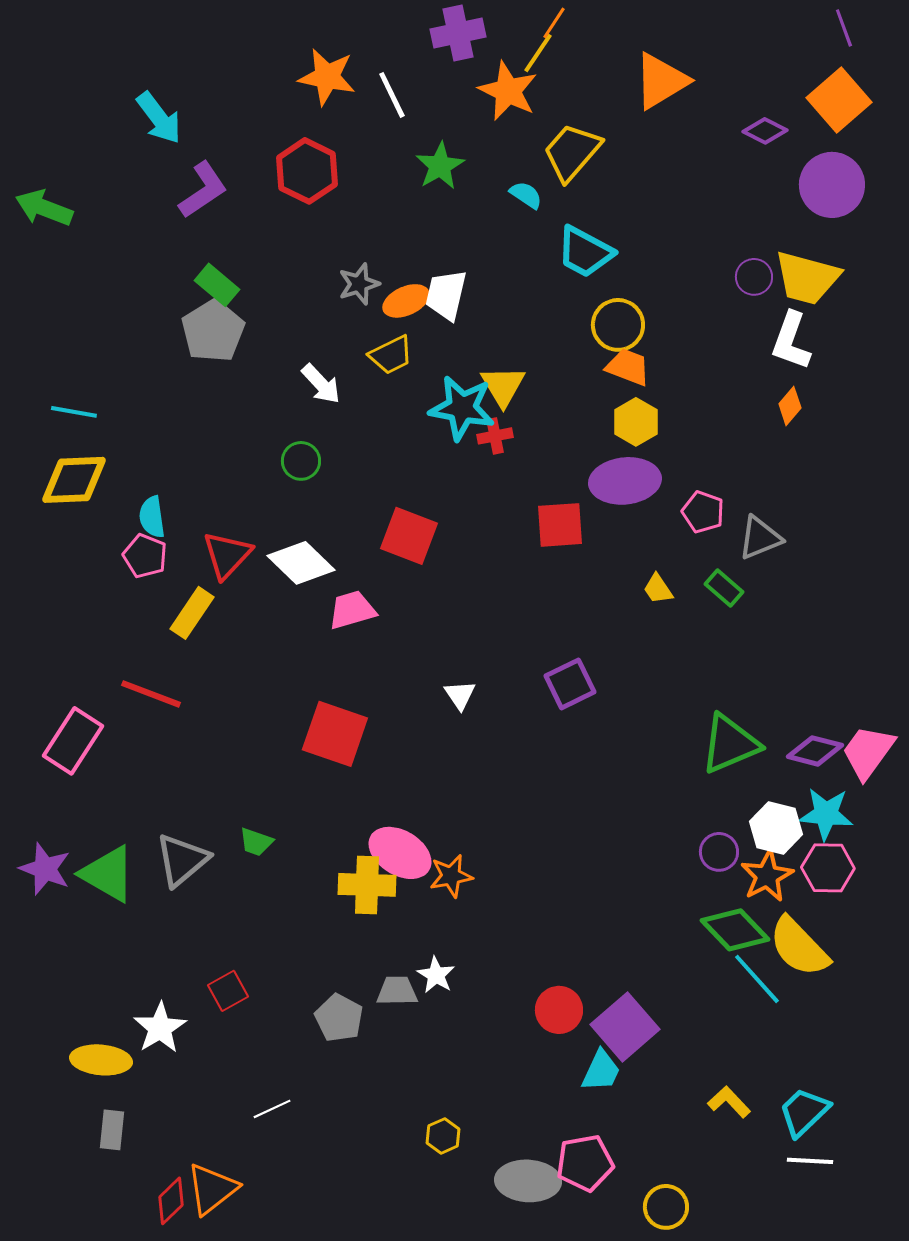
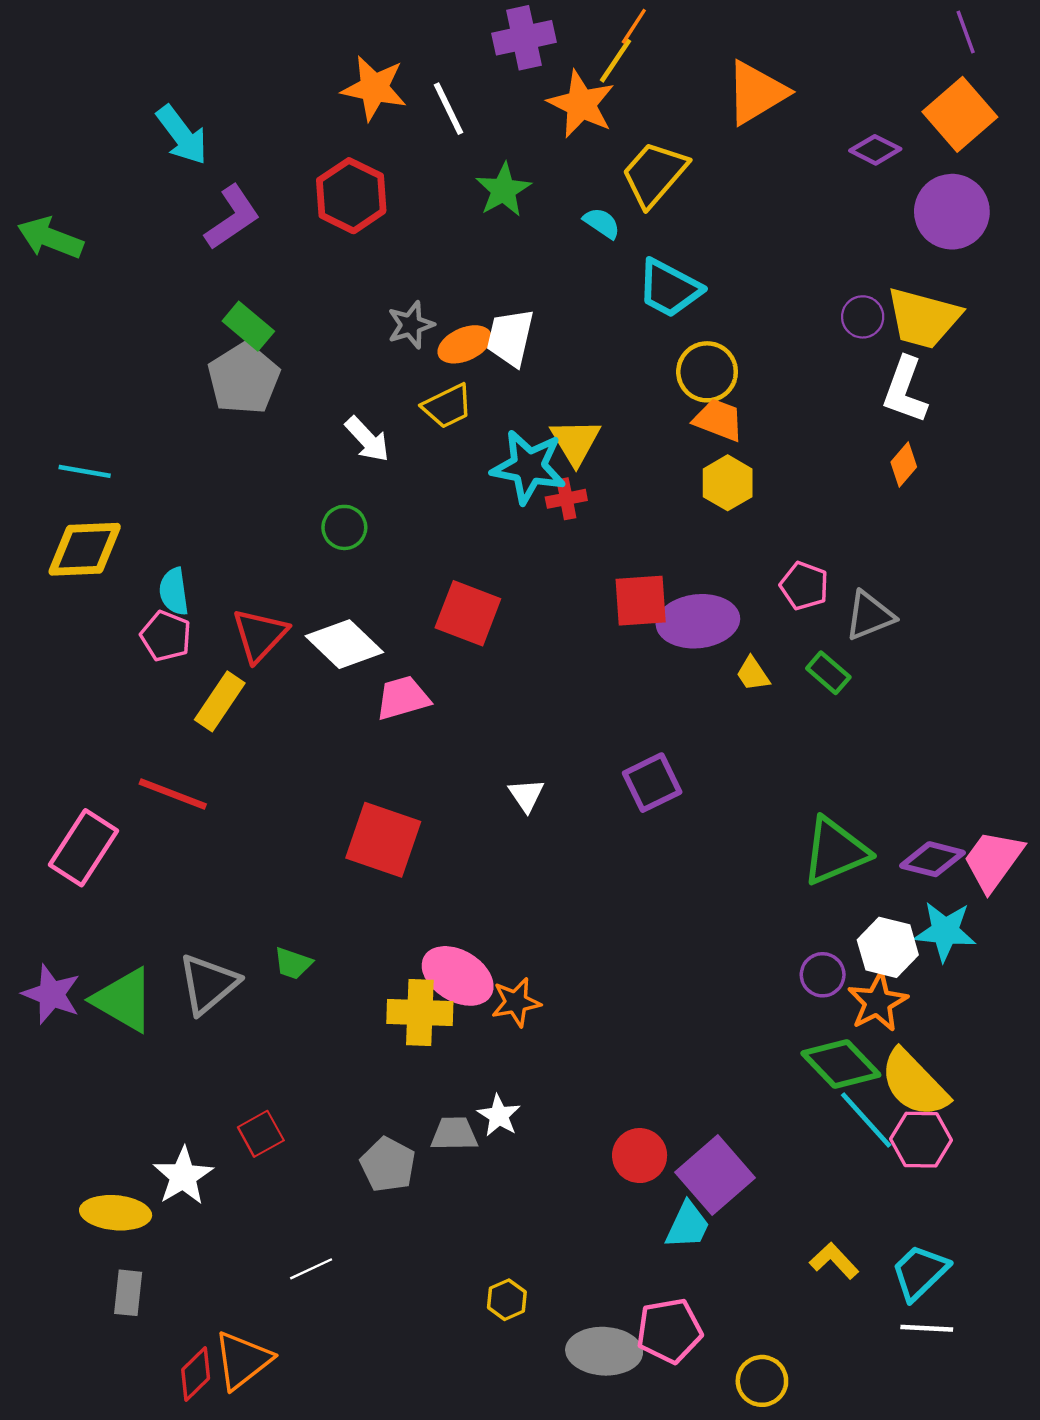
purple ellipse: (625, 481) -> (698, 621), moved
pink hexagon: (828, 868) -> (921, 1140), moved

